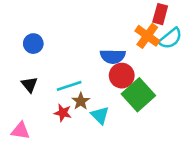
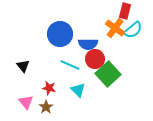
blue circle: (33, 44) -> (60, 34), moved, size x1.6
cyan line: (69, 86) -> (70, 65), moved, turned 42
brown star: (81, 101) -> (46, 107), moved
pink triangle: (20, 131) -> (26, 102), moved, turned 42

